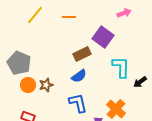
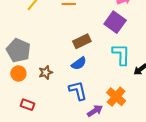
purple square: (103, 37) -> (115, 22), moved
orange circle: (28, 85) -> (18, 73), moved

